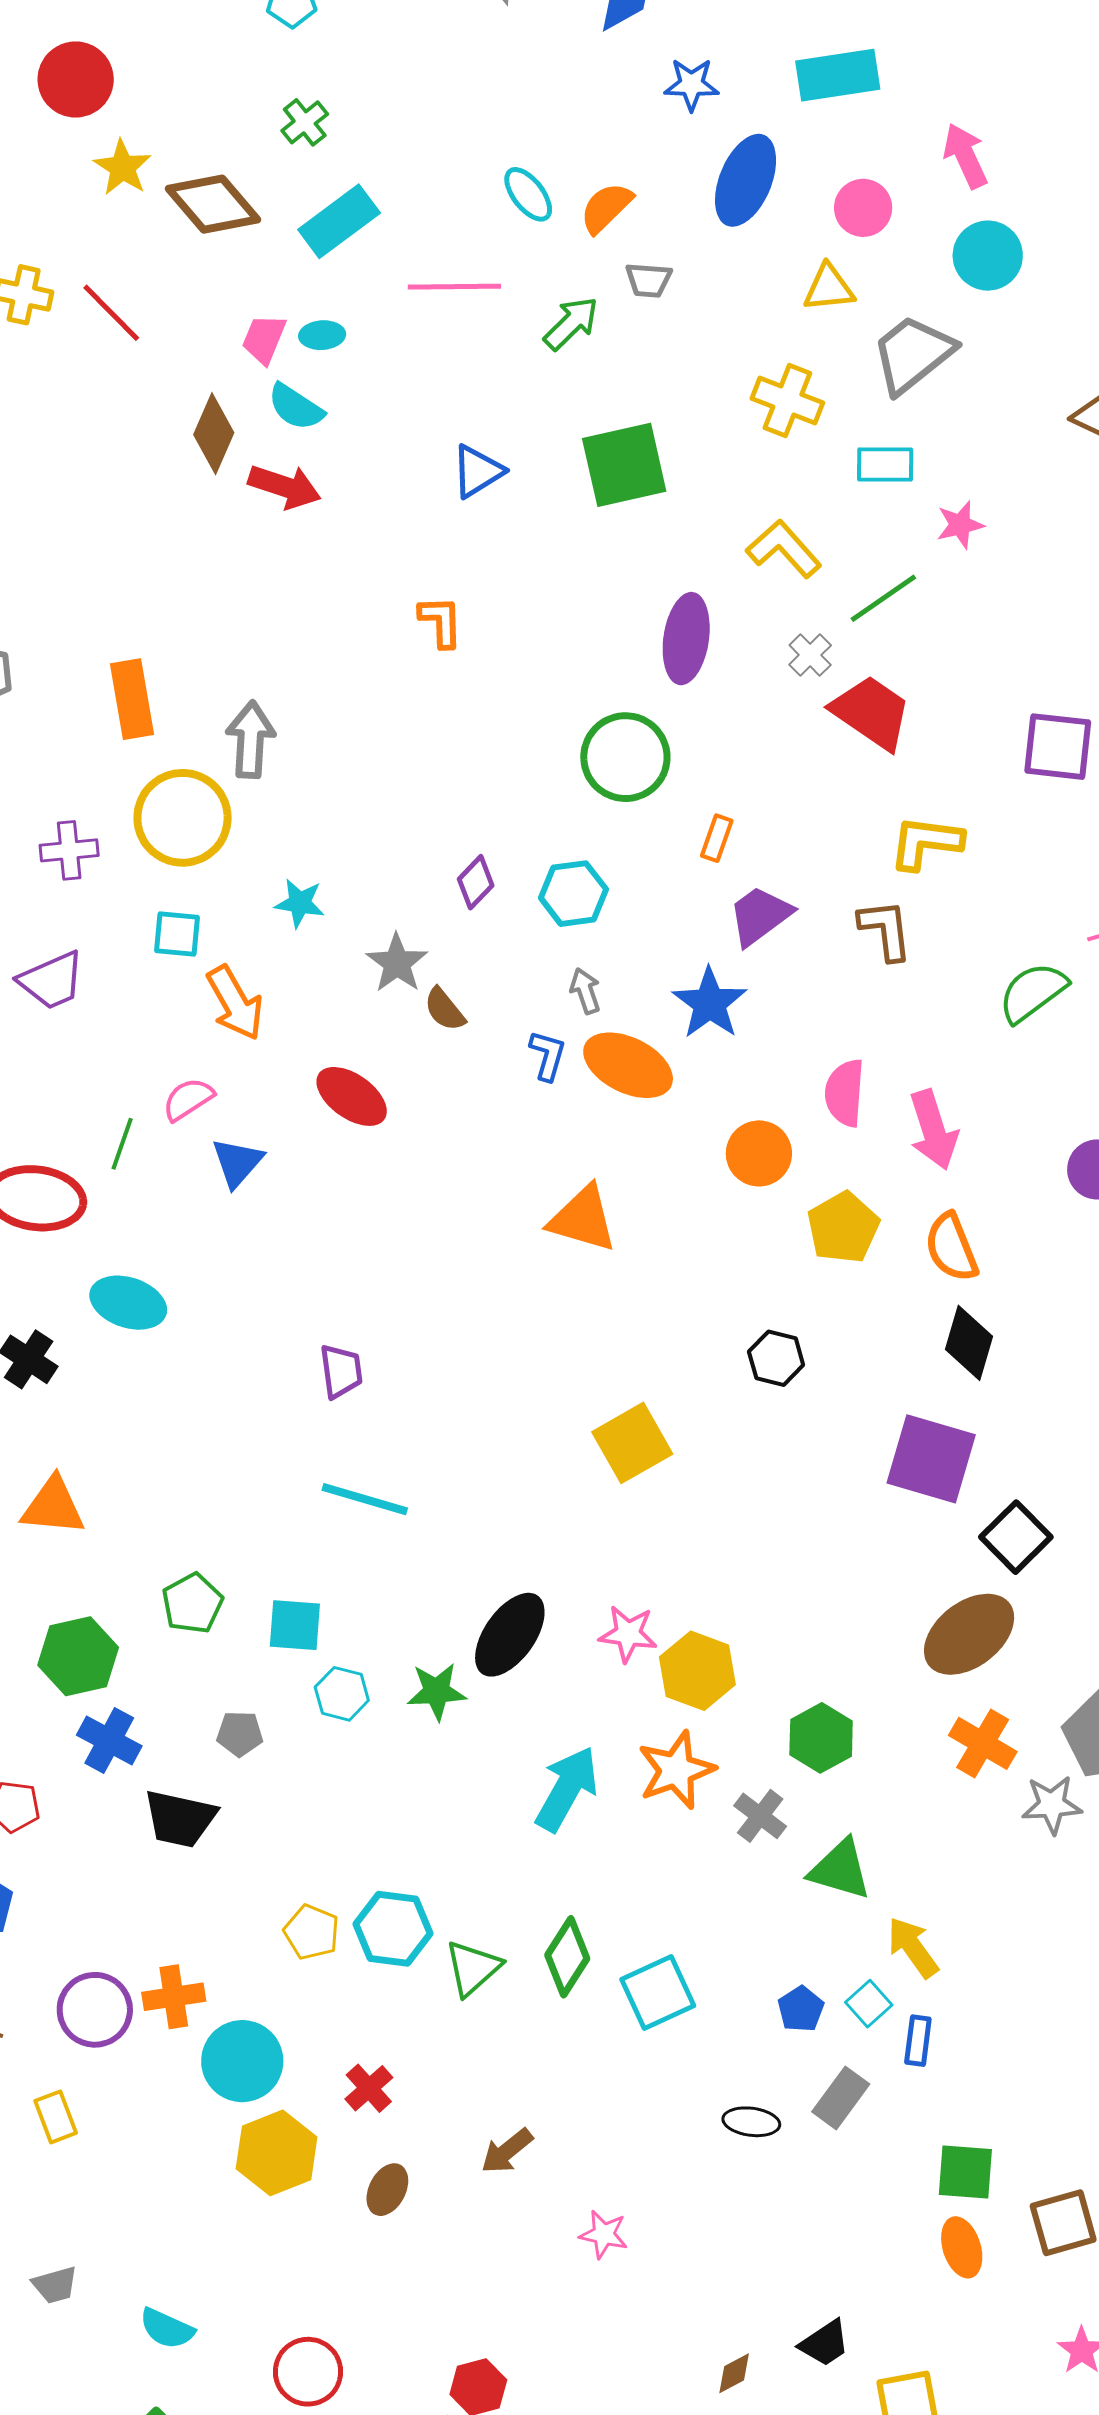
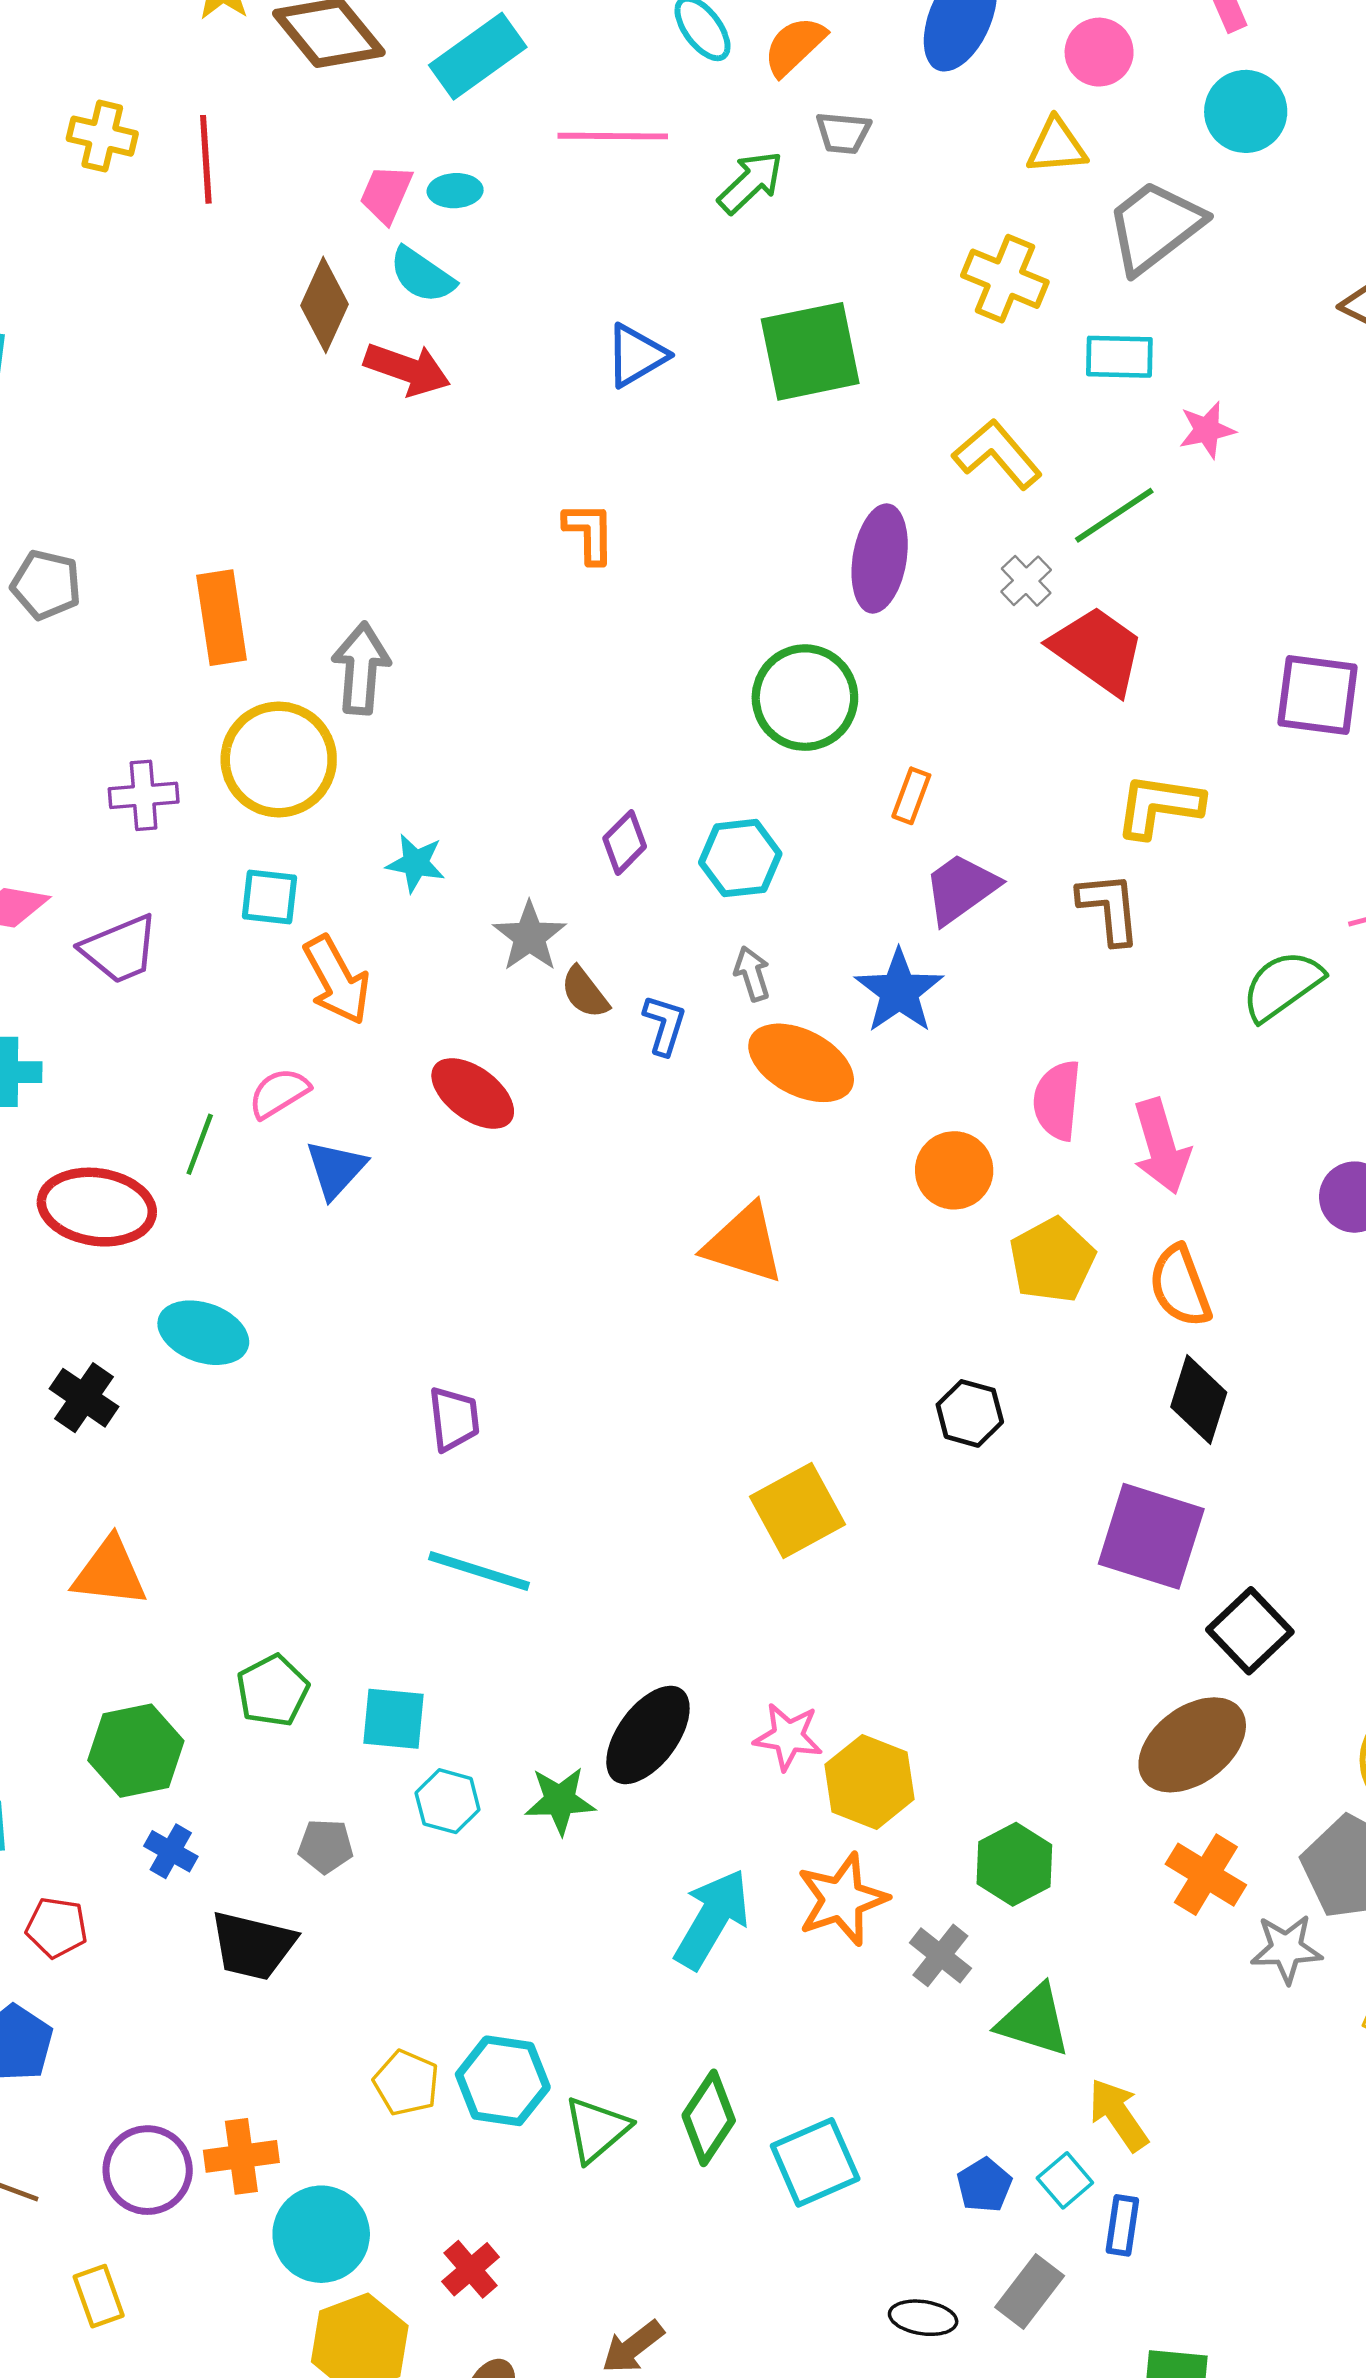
red line: (111, 313) -> (206, 159), turned 40
blue L-shape: (548, 1055) -> (664, 1025), moved
blue cross: (109, 1741) -> (171, 1851), size x0.7

